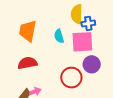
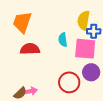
orange trapezoid: (28, 31) -> (22, 22), moved
red semicircle: (27, 63) -> (30, 49), moved

